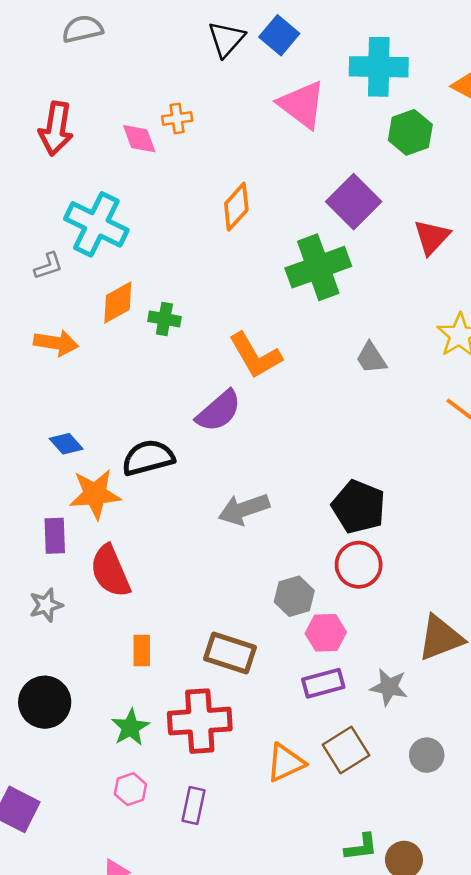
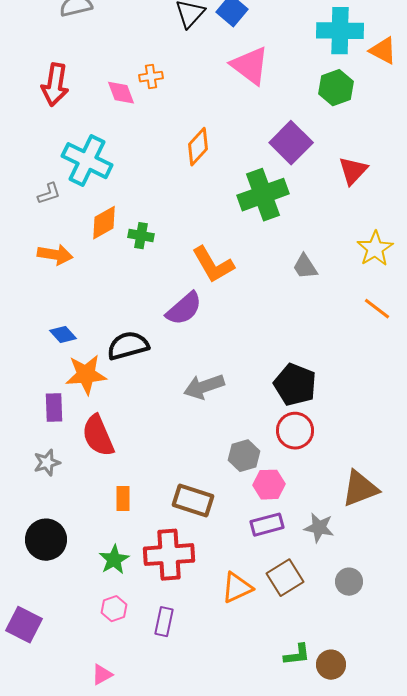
cyan cross: (379, 67) -> (340, 31), moved

